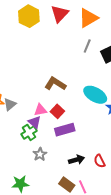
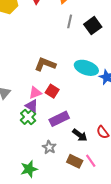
purple rectangle: (65, 130) -> (59, 119), moved
gray star: (40, 154) -> (49, 147), moved
black arrow: (76, 160) -> (80, 135), turned 63

